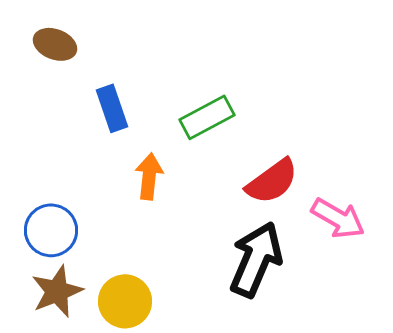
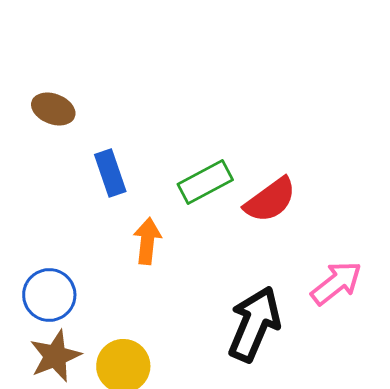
red semicircle: (272, 181) -> (270, 200), moved
pink arrow: (338, 218) -> (336, 283), turned -68

